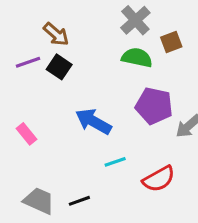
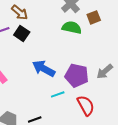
purple pentagon: (154, 106) -> (77, 75), moved
red semicircle: (159, 179) -> (86, 105), turned -90

